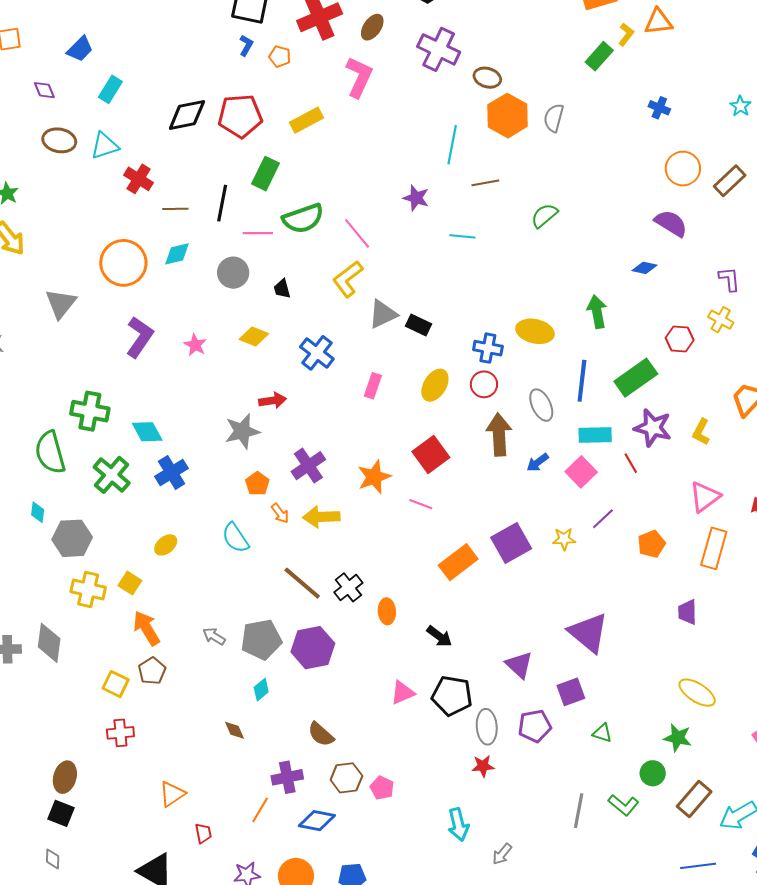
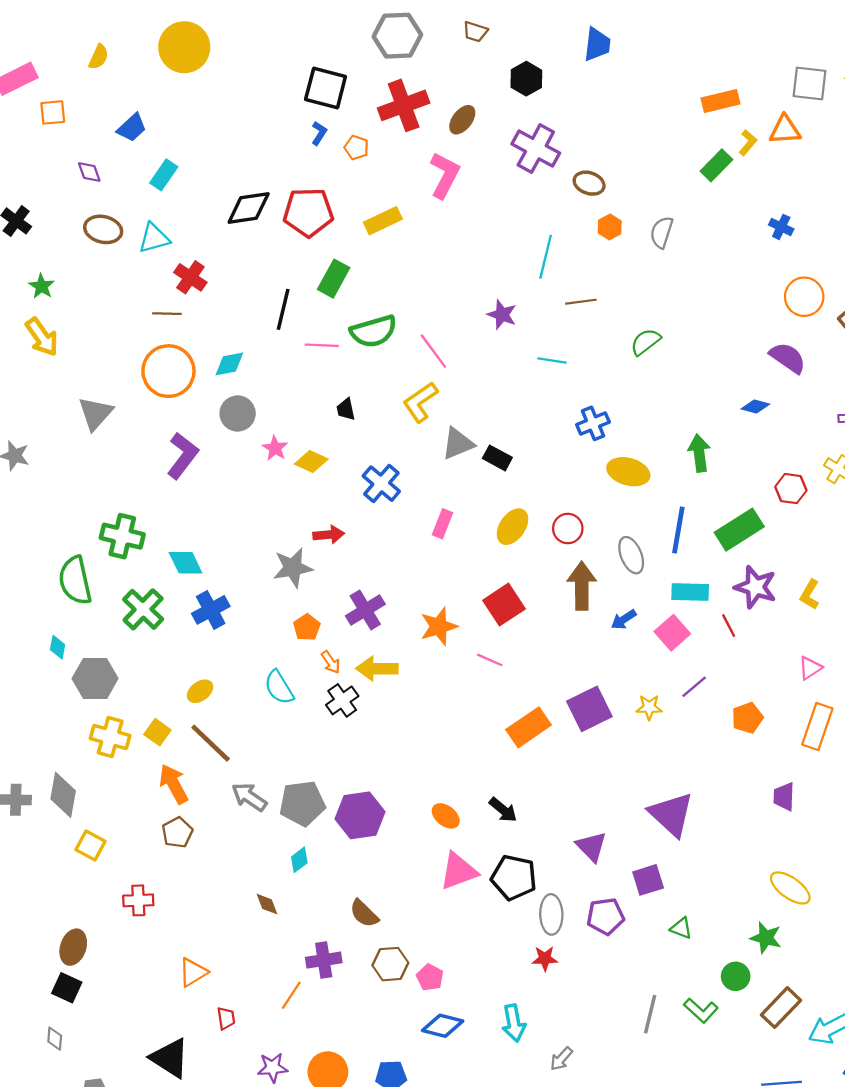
orange hexagon: (508, 116) -> (610, 227), size x0.5
brown line: (175, 209) -> (167, 314), moved
gray circle: (233, 273) -> (238, 413), moved
pink star: (195, 345) -> (275, 448), moved
blue cross: (488, 348) -> (593, 423), moved, turned -36
pink triangle: (705, 497) -> (810, 668), size x0.7
brown line: (302, 583) -> (211, 743), moved
black cross: (348, 587) -> (342, 700), moved
orange ellipse: (387, 611) -> (446, 816), moved, turned -50
gray arrow: (214, 636) -> (249, 797), size x1.4
yellow square: (116, 684) -> (91, 845), moved
pink triangle: (403, 693) -> (458, 871), size x1.4
blue diamond: (317, 821) -> (443, 1026), moved

